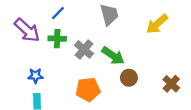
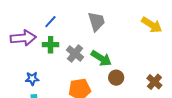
yellow arrow: (157, 24) -> (152, 25), moved, turned -105
purple arrow: (27, 30) -> (23, 38), turned -45

